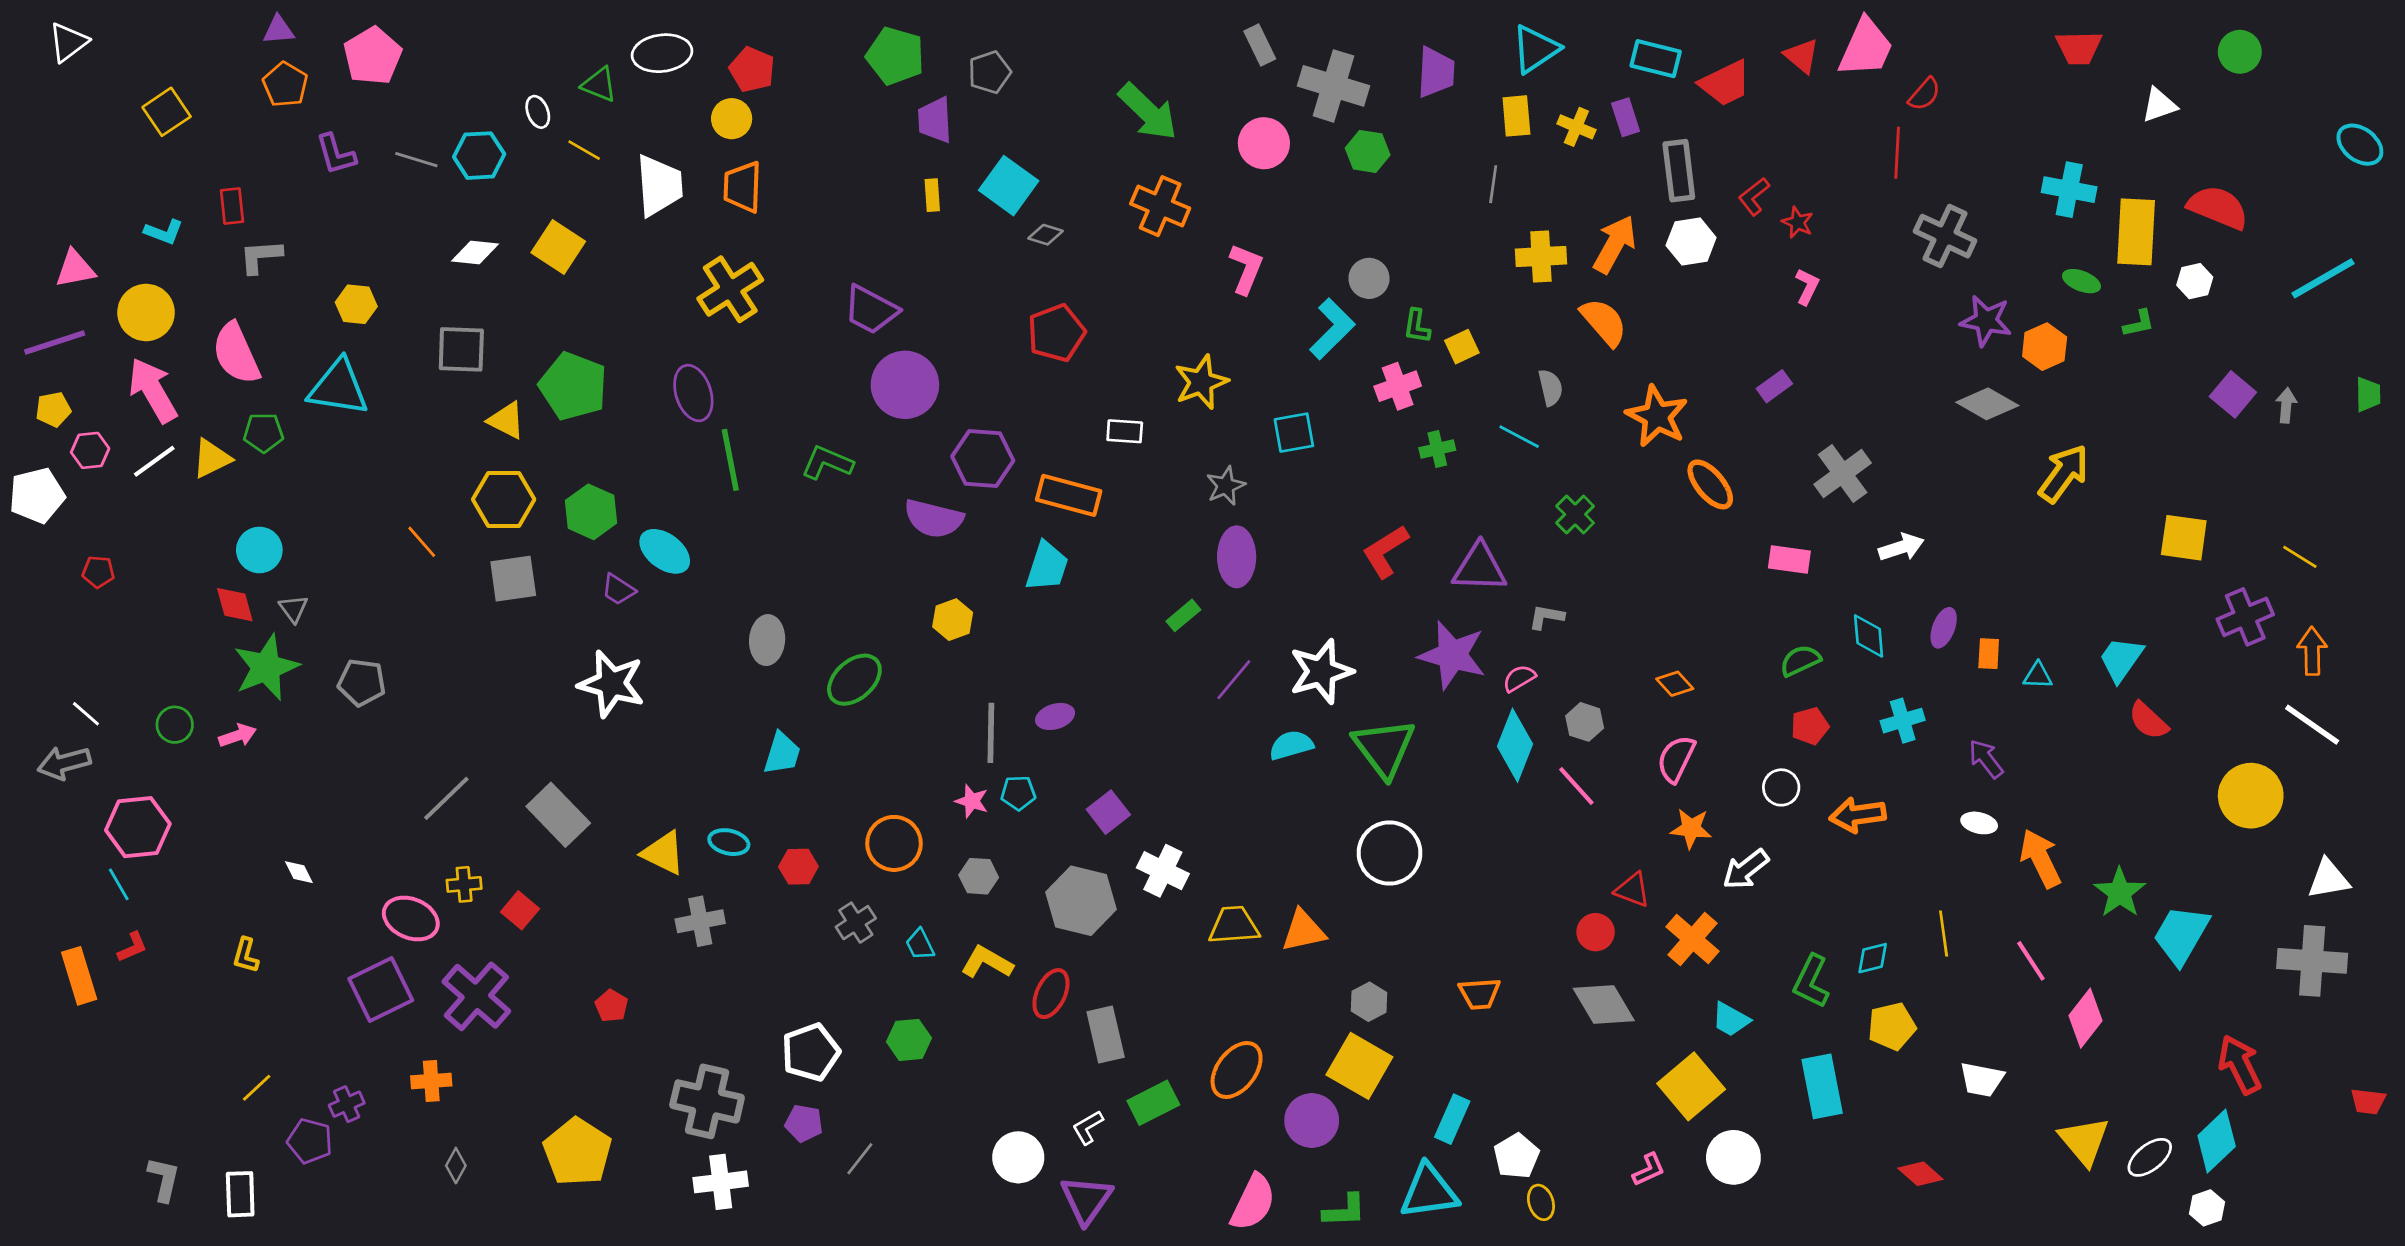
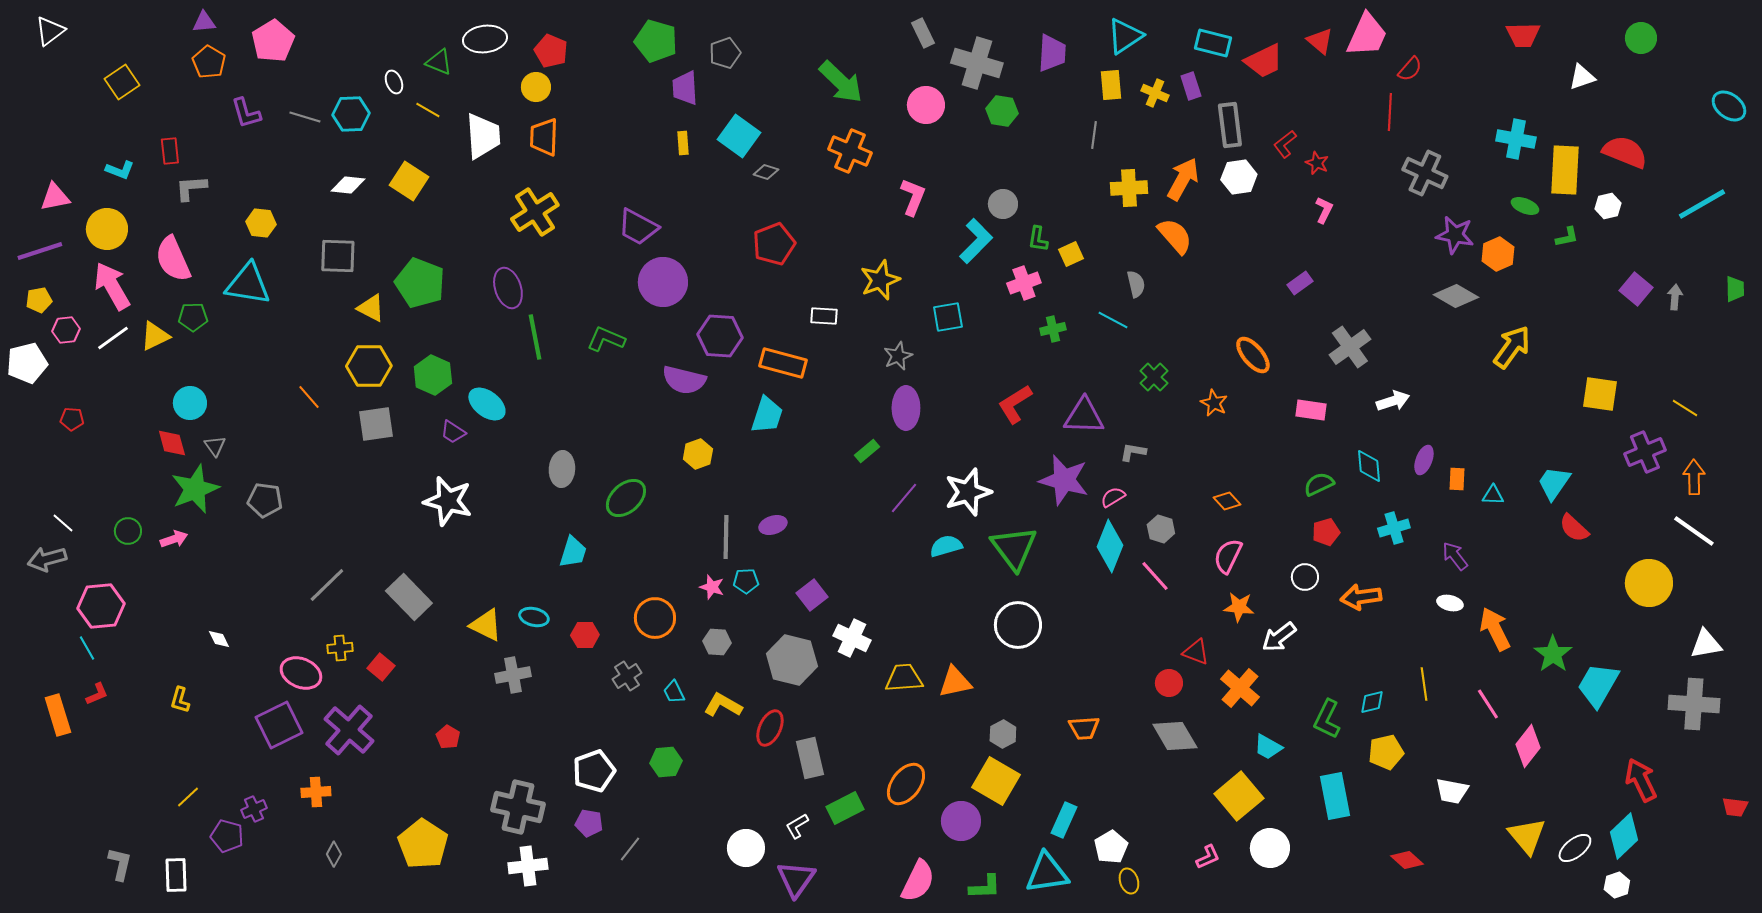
orange star: (1657, 416) -> (1214, 403), moved, size x0.6

